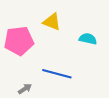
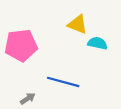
yellow triangle: (52, 22) -> (78, 24), moved

